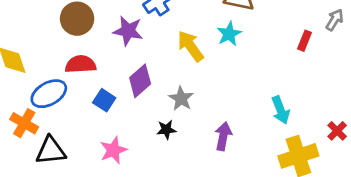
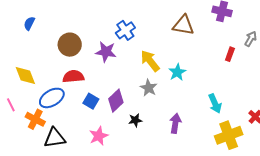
cyan star: (229, 34) -> (177, 72), moved
purple diamond: (140, 81) -> (116, 101), moved
gray star: (181, 99) -> (149, 88), moved

